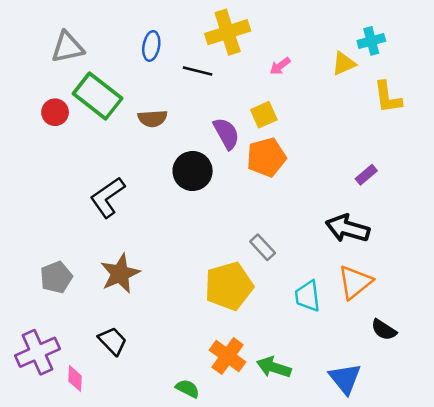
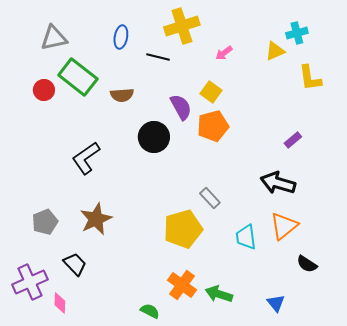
yellow square: (264, 115) -> (211, 92), turned -30
black trapezoid: (113, 341) -> (75, 264), moved
blue triangle: (345, 379) -> (276, 303), size x0.7

